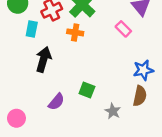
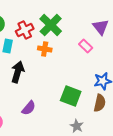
green square: (87, 90) -> (71, 96), moved, size x1.5
gray star: (113, 111) -> (77, 126), moved

